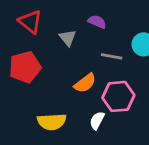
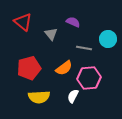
red pentagon: (25, 67) -> (29, 68), moved

